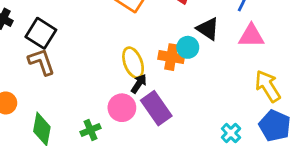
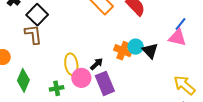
black triangle: (208, 29) -> (150, 51), moved
pink triangle: (251, 36) -> (177, 38), moved
yellow ellipse: (133, 63) -> (71, 64), moved
yellow arrow: (268, 86) -> (184, 85), turned -30

